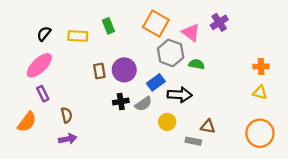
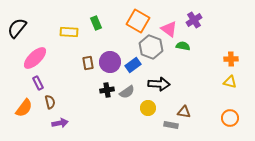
black semicircle: (44, 34) -> (17, 28), moved, size x1.5
green semicircle: (197, 64) -> (183, 46), moved
blue rectangle: (156, 82) -> (133, 65), moved
brown semicircle: (67, 115) -> (50, 102), moved
orange circle: (260, 133) -> (230, 118), size x0.7

